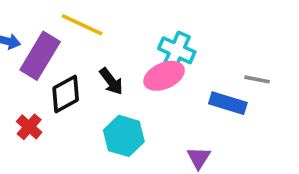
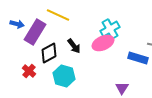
cyan cross: (177, 50) -> (110, 29), turned 36
cyan hexagon: (124, 136) -> (64, 76), moved

